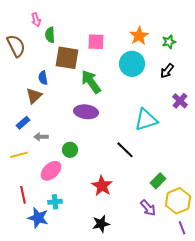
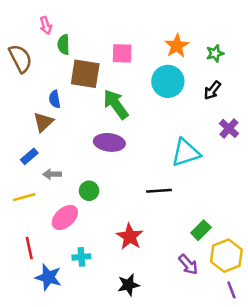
black line: (125, 150) -> (159, 191), turned -48
cyan cross: (55, 202) -> (81, 257), moved

